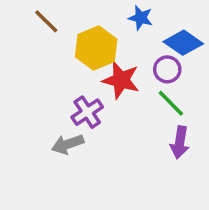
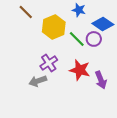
red star: (121, 80) -> (80, 70), moved
green line: (171, 103) -> (77, 39), moved
purple arrow: (180, 142) -> (101, 80), turned -30

